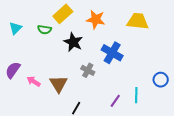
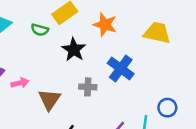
gray cross: (88, 70) -> (88, 87), turned -32
blue circle: (161, 80) -> (167, 108), moved
pink arrow: (34, 81) -> (20, 83), moved, turned 128

